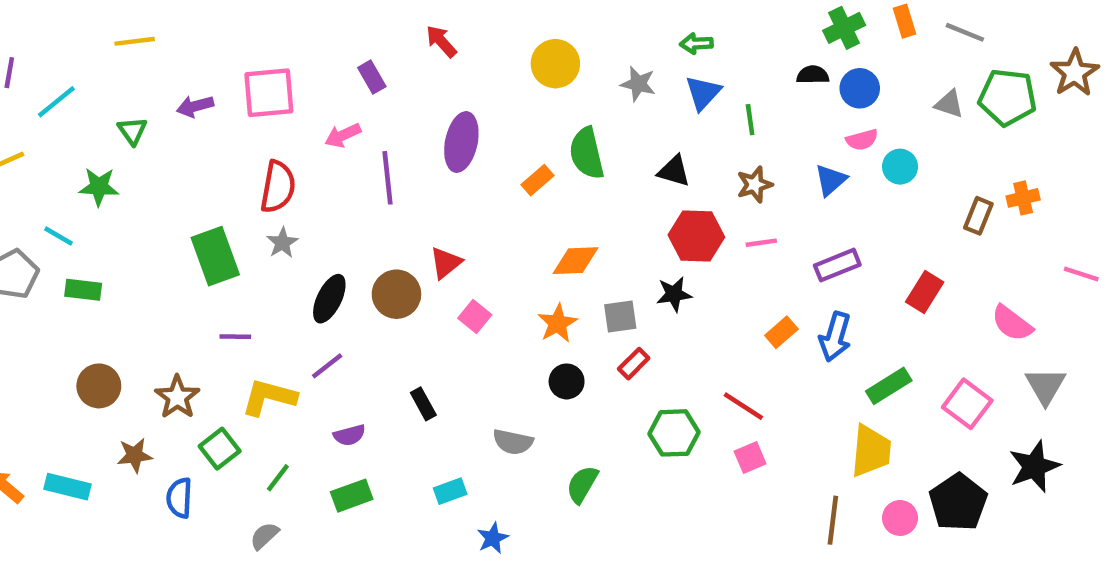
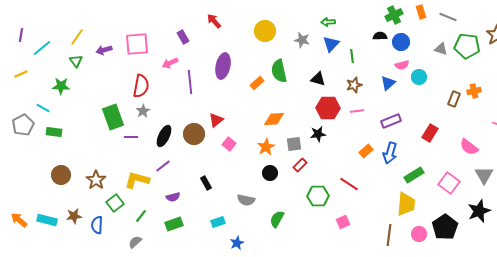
yellow line: (135, 41) -> (77, 37), moved, turned -48
purple line: (235, 337) -> (131, 137), moved
brown star: (135, 455) -> (74, 216), moved
pink square: (750, 458) -> (343, 222), moved

